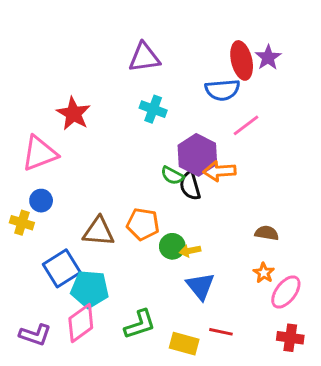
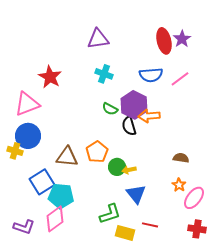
blue semicircle: (222, 90) -> (151, 75), moved
pink line: (246, 125) -> (180, 79), moved
green semicircle: (172, 175) -> (110, 109), moved
blue circle: (41, 201) -> (28, 136), size x1.6
orange pentagon: (143, 224) -> (97, 152), turned 30
green L-shape: (140, 324) -> (110, 214), moved

